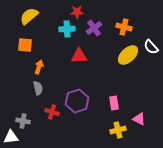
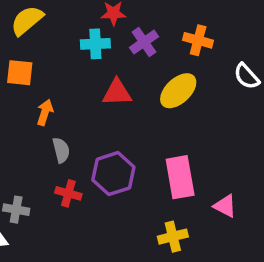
yellow ellipse: (128, 55) -> (178, 91), moved
gray semicircle: (38, 88) -> (61, 150), moved
pink rectangle: (114, 103) -> (180, 177), size x1.6
yellow cross: (118, 130) -> (173, 237), moved

